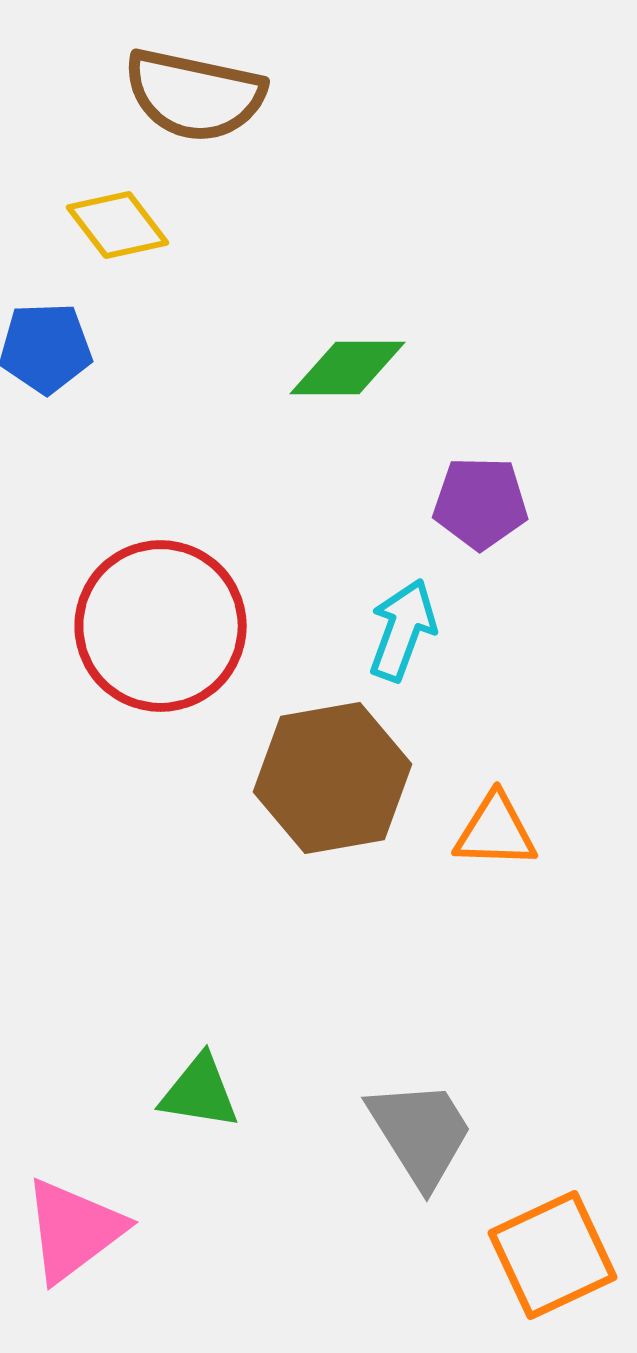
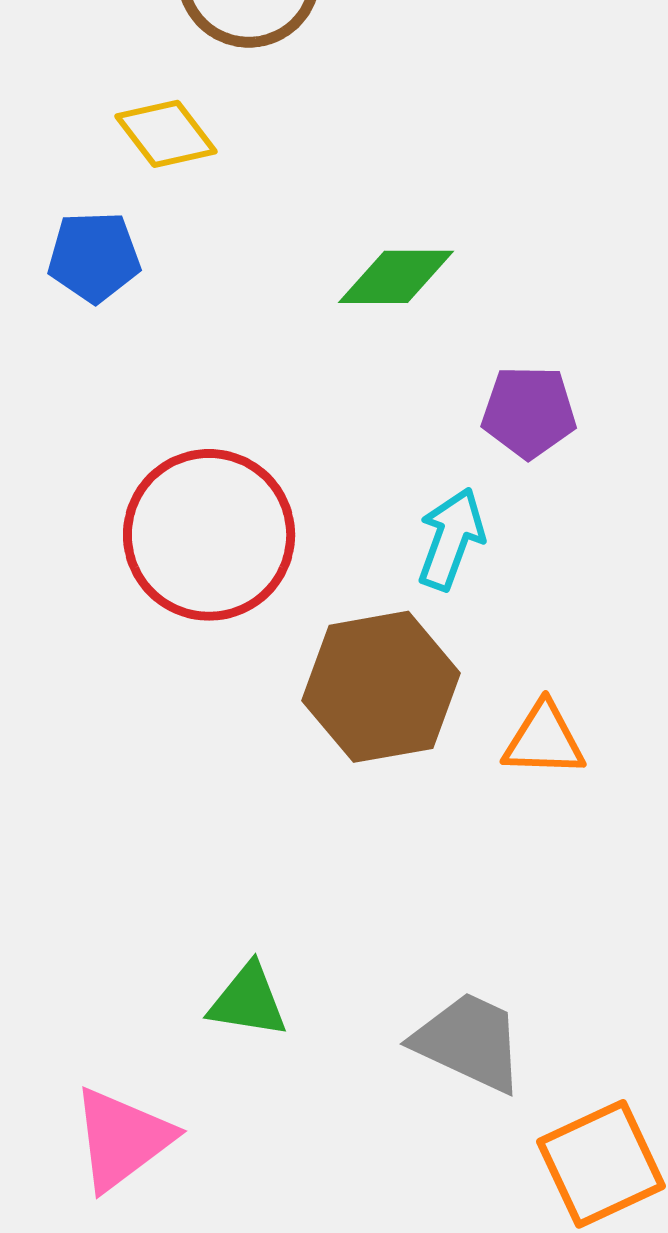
gray trapezoid: (420, 1133) -> (469, 1042), turned -33

